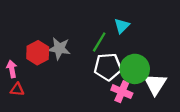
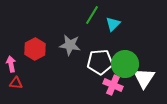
green line: (99, 42) -> (92, 15), moved
gray star: (59, 48) -> (70, 45), moved

